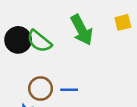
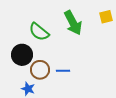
black circle: (18, 40) -> (22, 55), moved

